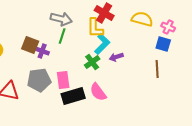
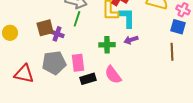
cyan L-shape: (102, 44) -> (127, 18), moved, turned -45
brown square: (30, 45) -> (45, 28), turned -36
green cross: (92, 62) -> (107, 45), turned 35
black rectangle: (73, 96) -> (88, 79), size x0.7

